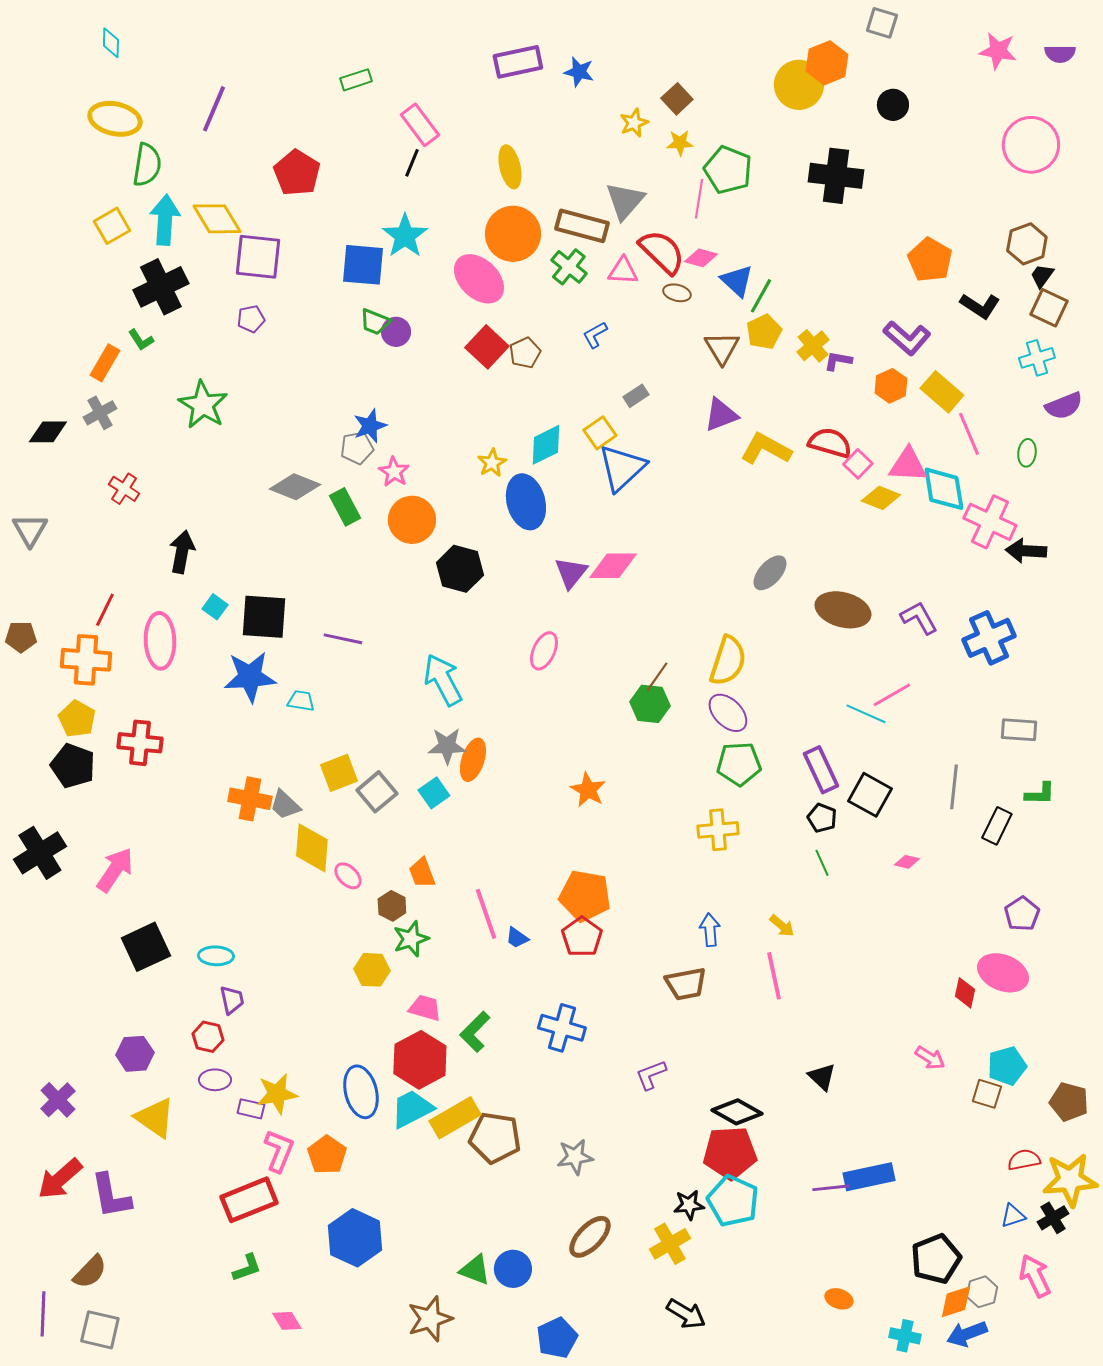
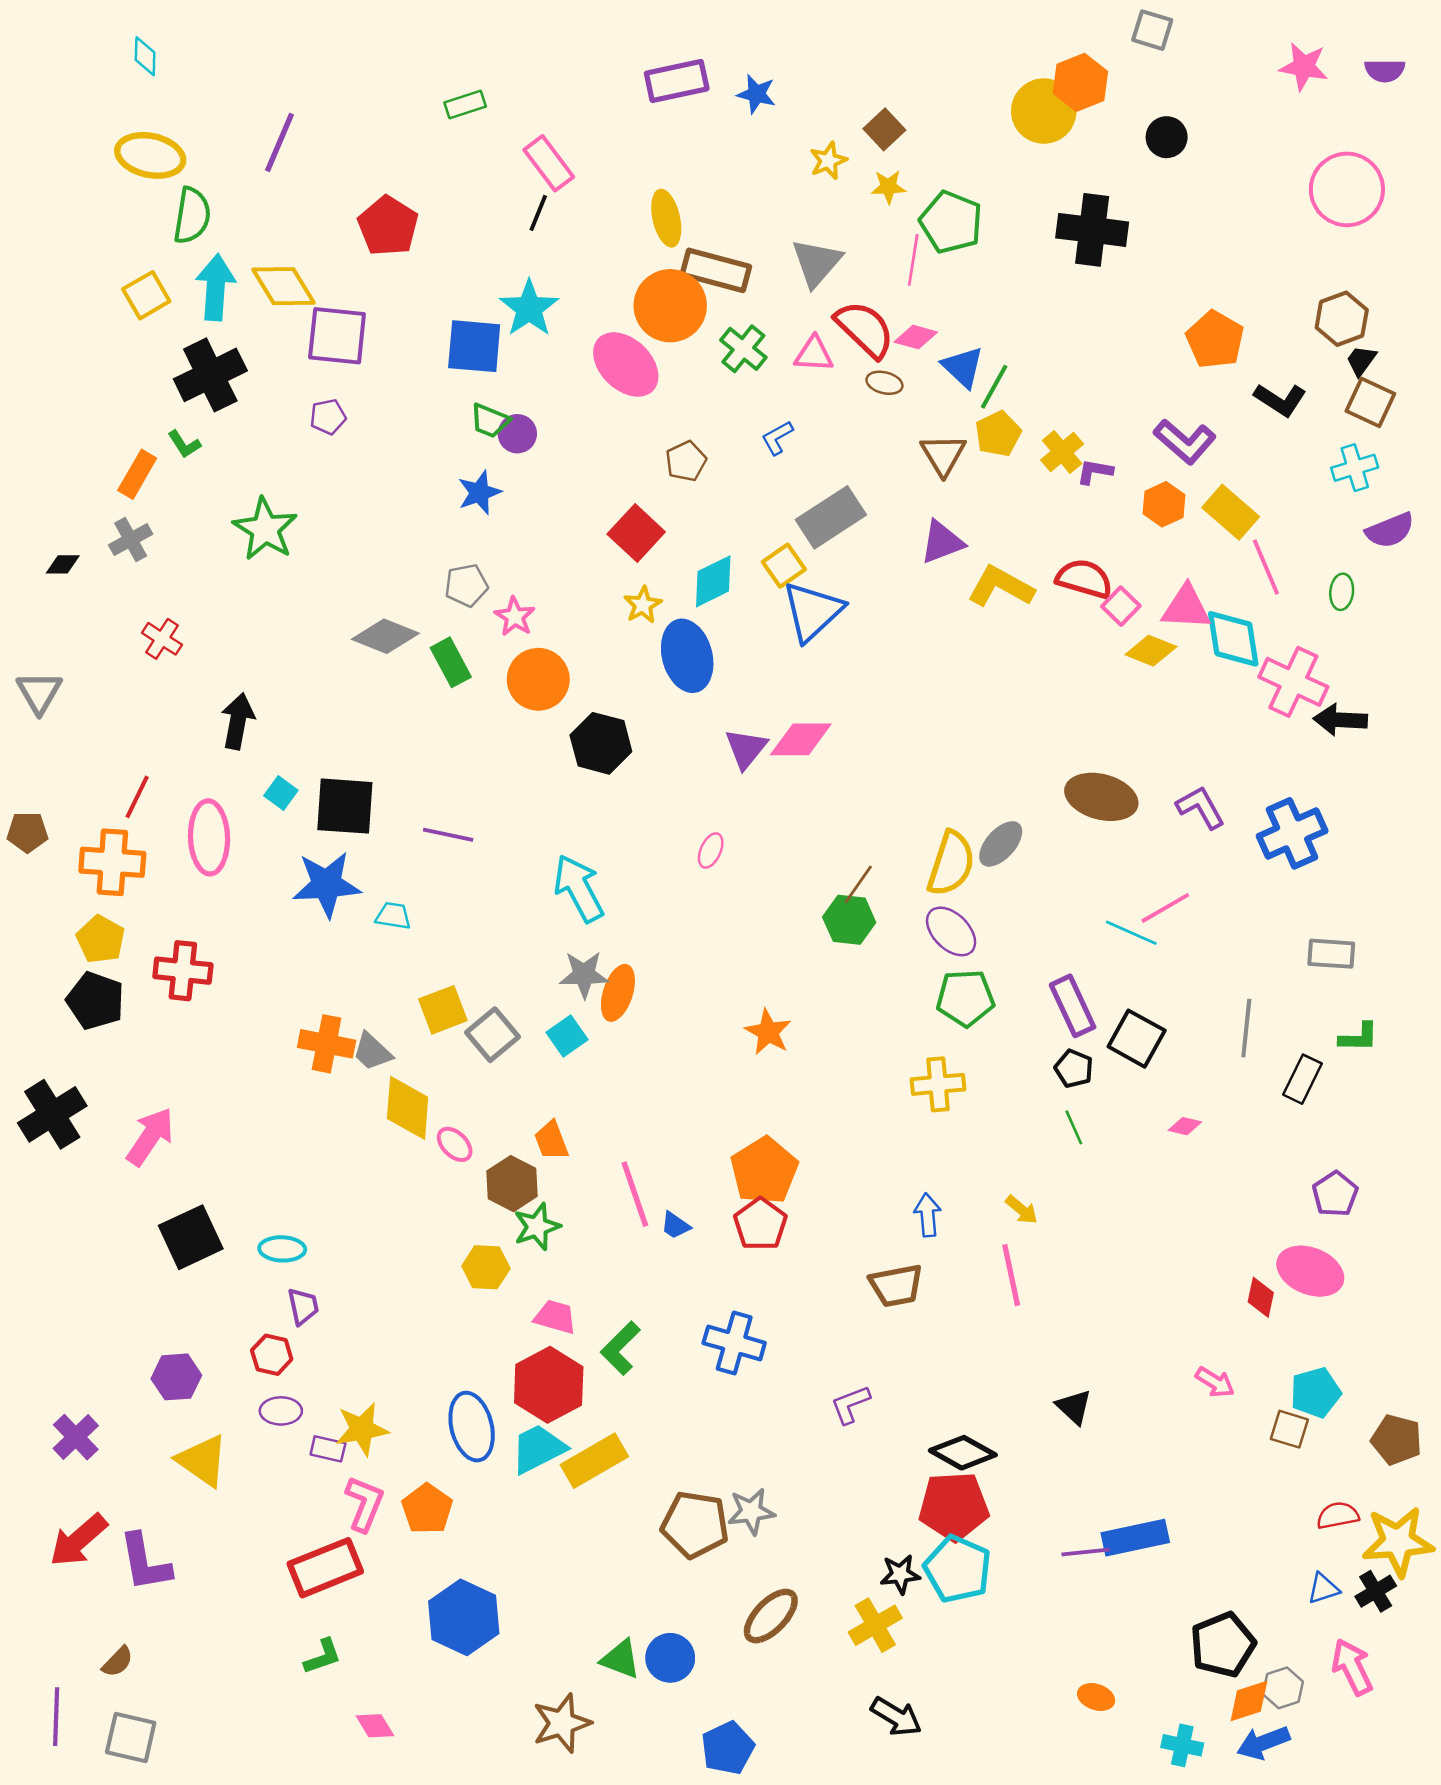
brown rectangle: (582, 226) -> (716, 270), moved
red square: (487, 347) -> (636, 533), moved
gray rectangle: (636, 396) -> (831, 517), size x2.0
blue star: (370, 426) -> (479, 493), moved
black diamond: (48, 432) -> (63, 564), size x0.7
gray ellipse: (770, 573) -> (1001, 844), moved
pink ellipse: (544, 651) -> (711, 850), size x0.7
orange pentagon: (585, 896) -> (764, 1171), turned 30
brown hexagon: (392, 906) -> (512, 1184), size x1.4
brown pentagon: (495, 1138) -> (695, 1525), moved
brown semicircle: (90, 1272) -> (118, 1662), size x0.7

